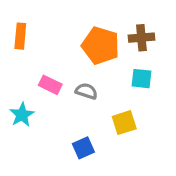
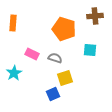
brown cross: (141, 38) -> (95, 16), moved
yellow square: (124, 123) -> (65, 78), moved

